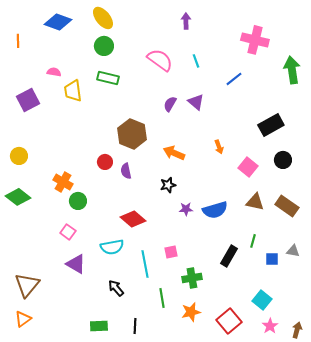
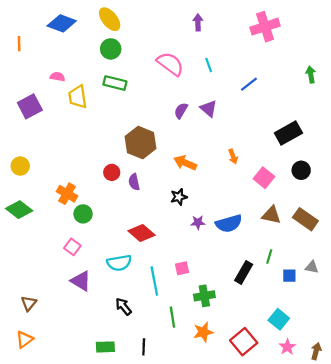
pink cross: (255, 40) -> (265, 27), moved, turned -32
green arrow: (292, 70) -> (311, 74), size x0.6
brown triangle: (27, 285) -> (29, 303), size x0.6

